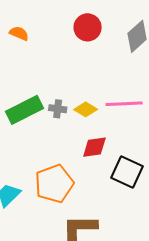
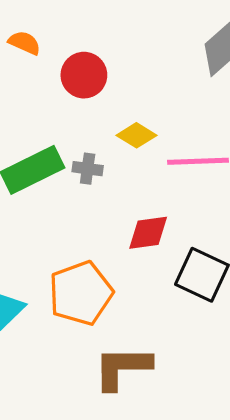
red circle: (88, 27) -> (84, 75), moved
yellow diamond: (86, 109) -> (136, 135), moved

